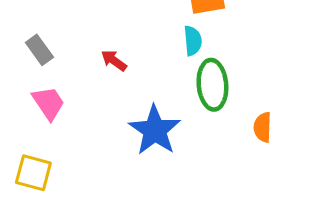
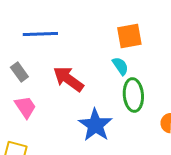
cyan semicircle: (193, 41) -> (120, 66), turned -30
red arrow: (114, 60) -> (68, 79), size x1.8

